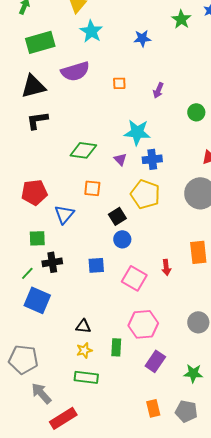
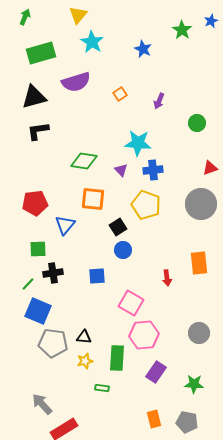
blue star: (142, 38) -> (143, 49), turned 30
orange square: (119, 83) -> (120, 94), turned -32
orange square: (92, 188) -> (93, 199), size x1.4
pink square: (134, 278) -> (131, 303), moved
green rectangle: (116, 347) -> (117, 358), size x1.4
gray pentagon: (23, 359) -> (53, 343), moved
green rectangle: (86, 377) -> (102, 388), moved, size x0.6

